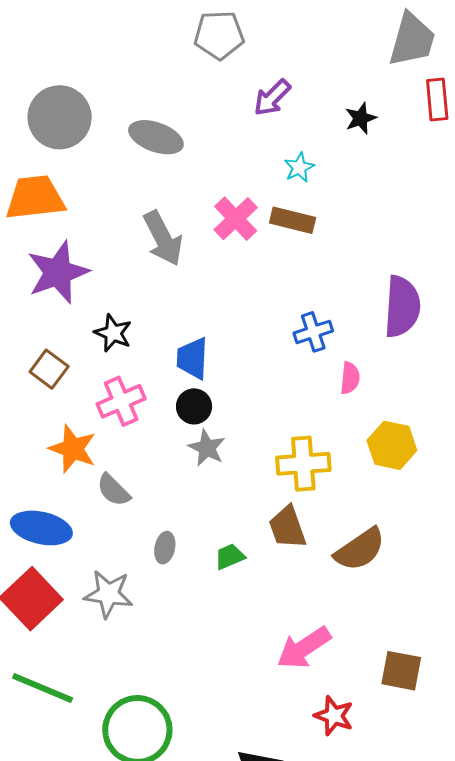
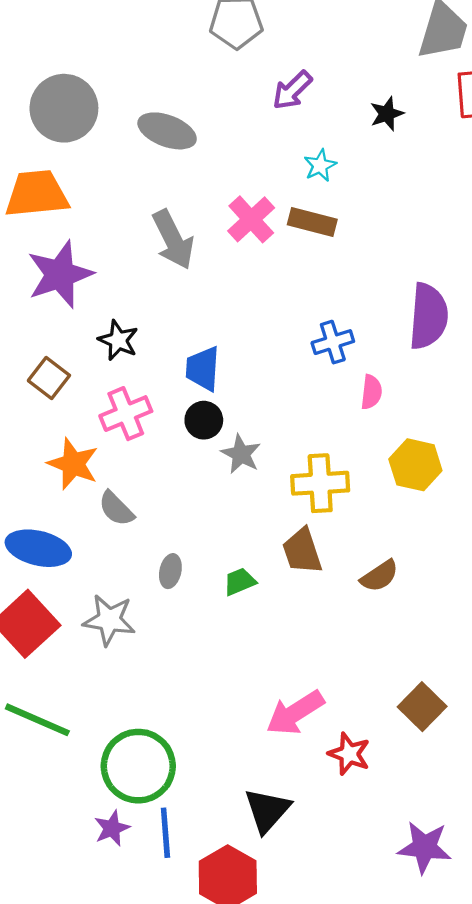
gray star: (207, 448) -> (241, 454), moved
brown semicircle: (360, 549) -> (379, 576), size x0.7
pink arrow: (304, 648) -> (295, 713), moved
brown square: (401, 671) -> (422, 707), turned 33

